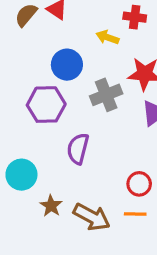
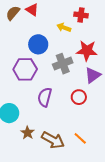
red circle: (139, 184) -> (79, 97), moved
orange line: (135, 214) -> (80, 138), turned 40

